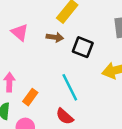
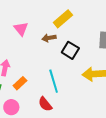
brown arrow: (55, 37) -> (49, 38), turned 152

